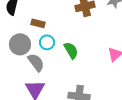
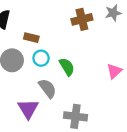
gray semicircle: (36, 62) -> (47, 88), moved

